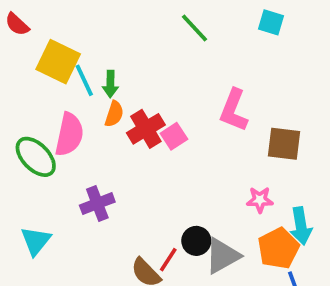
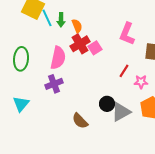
orange semicircle: (114, 114) -> (77, 26), moved, turned -40
pink semicircle: (69, 134) -> (58, 58), moved
green ellipse: (36, 157) -> (21, 59), turned 50
red line: (168, 260) -> (124, 71), moved

